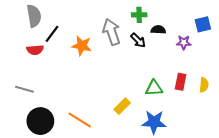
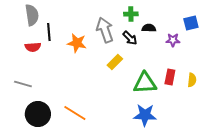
black line: (52, 34) -> (49, 32), turned -42
green triangle: (154, 88) -> (145, 83), size x1.4
yellow rectangle: (122, 106) -> (115, 62), moved

